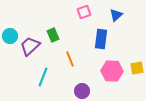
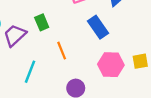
blue rectangle: (101, 39) -> (98, 27), turned -42

